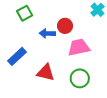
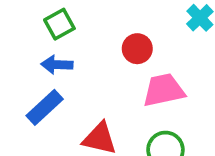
blue arrow: (47, 33) -> (57, 65), moved

